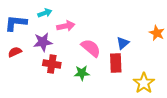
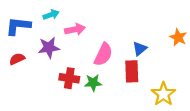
pink semicircle: (91, 48) -> (103, 54), turned 75
red cross: (52, 64) -> (69, 78), moved

